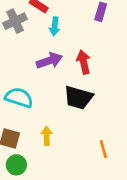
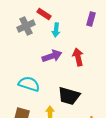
black trapezoid: (78, 98) -> (69, 96), moved

